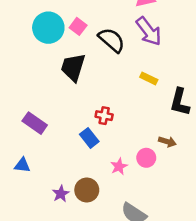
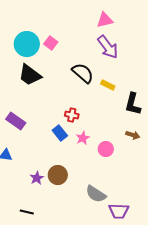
black semicircle: (112, 40) -> (83, 73), moved
black trapezoid: (73, 67) -> (30, 75), moved, turned -70
brown arrow: (167, 142) -> (133, 135), moved
pink star: (119, 166) -> (83, 138), moved

